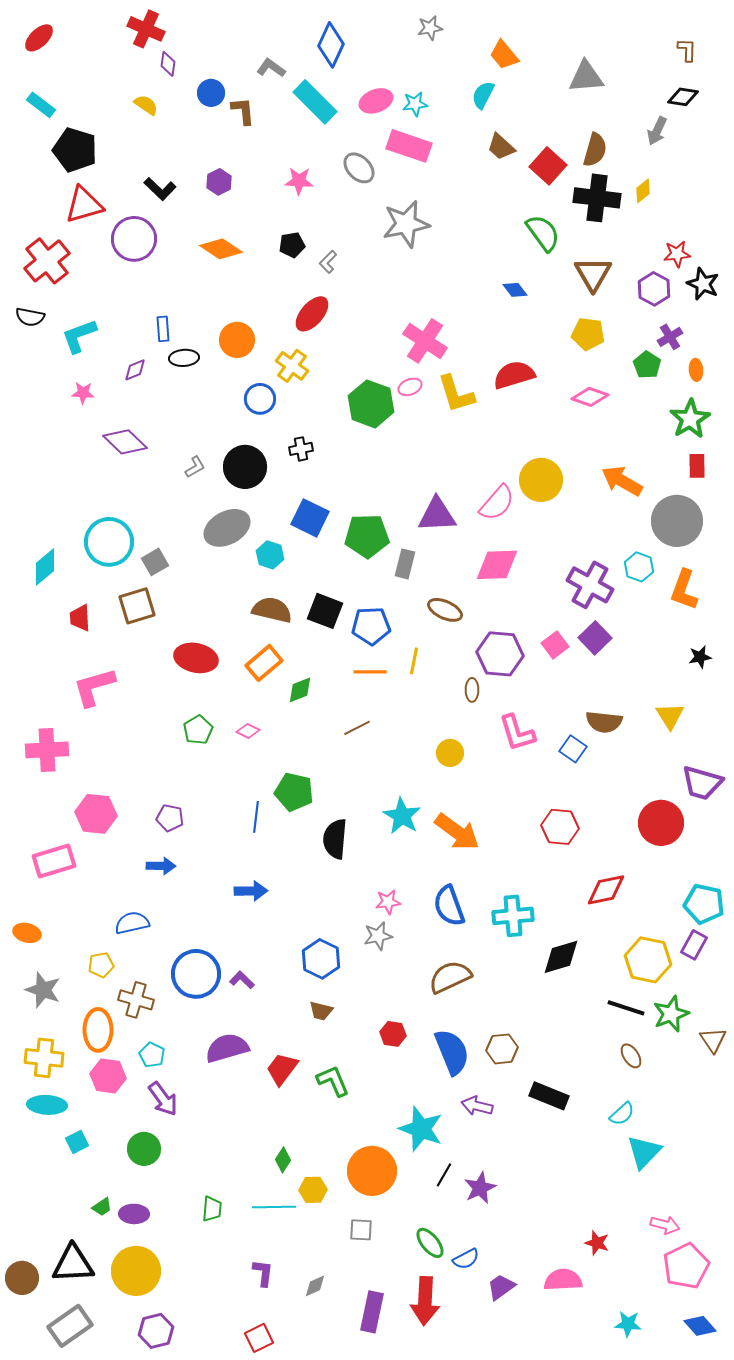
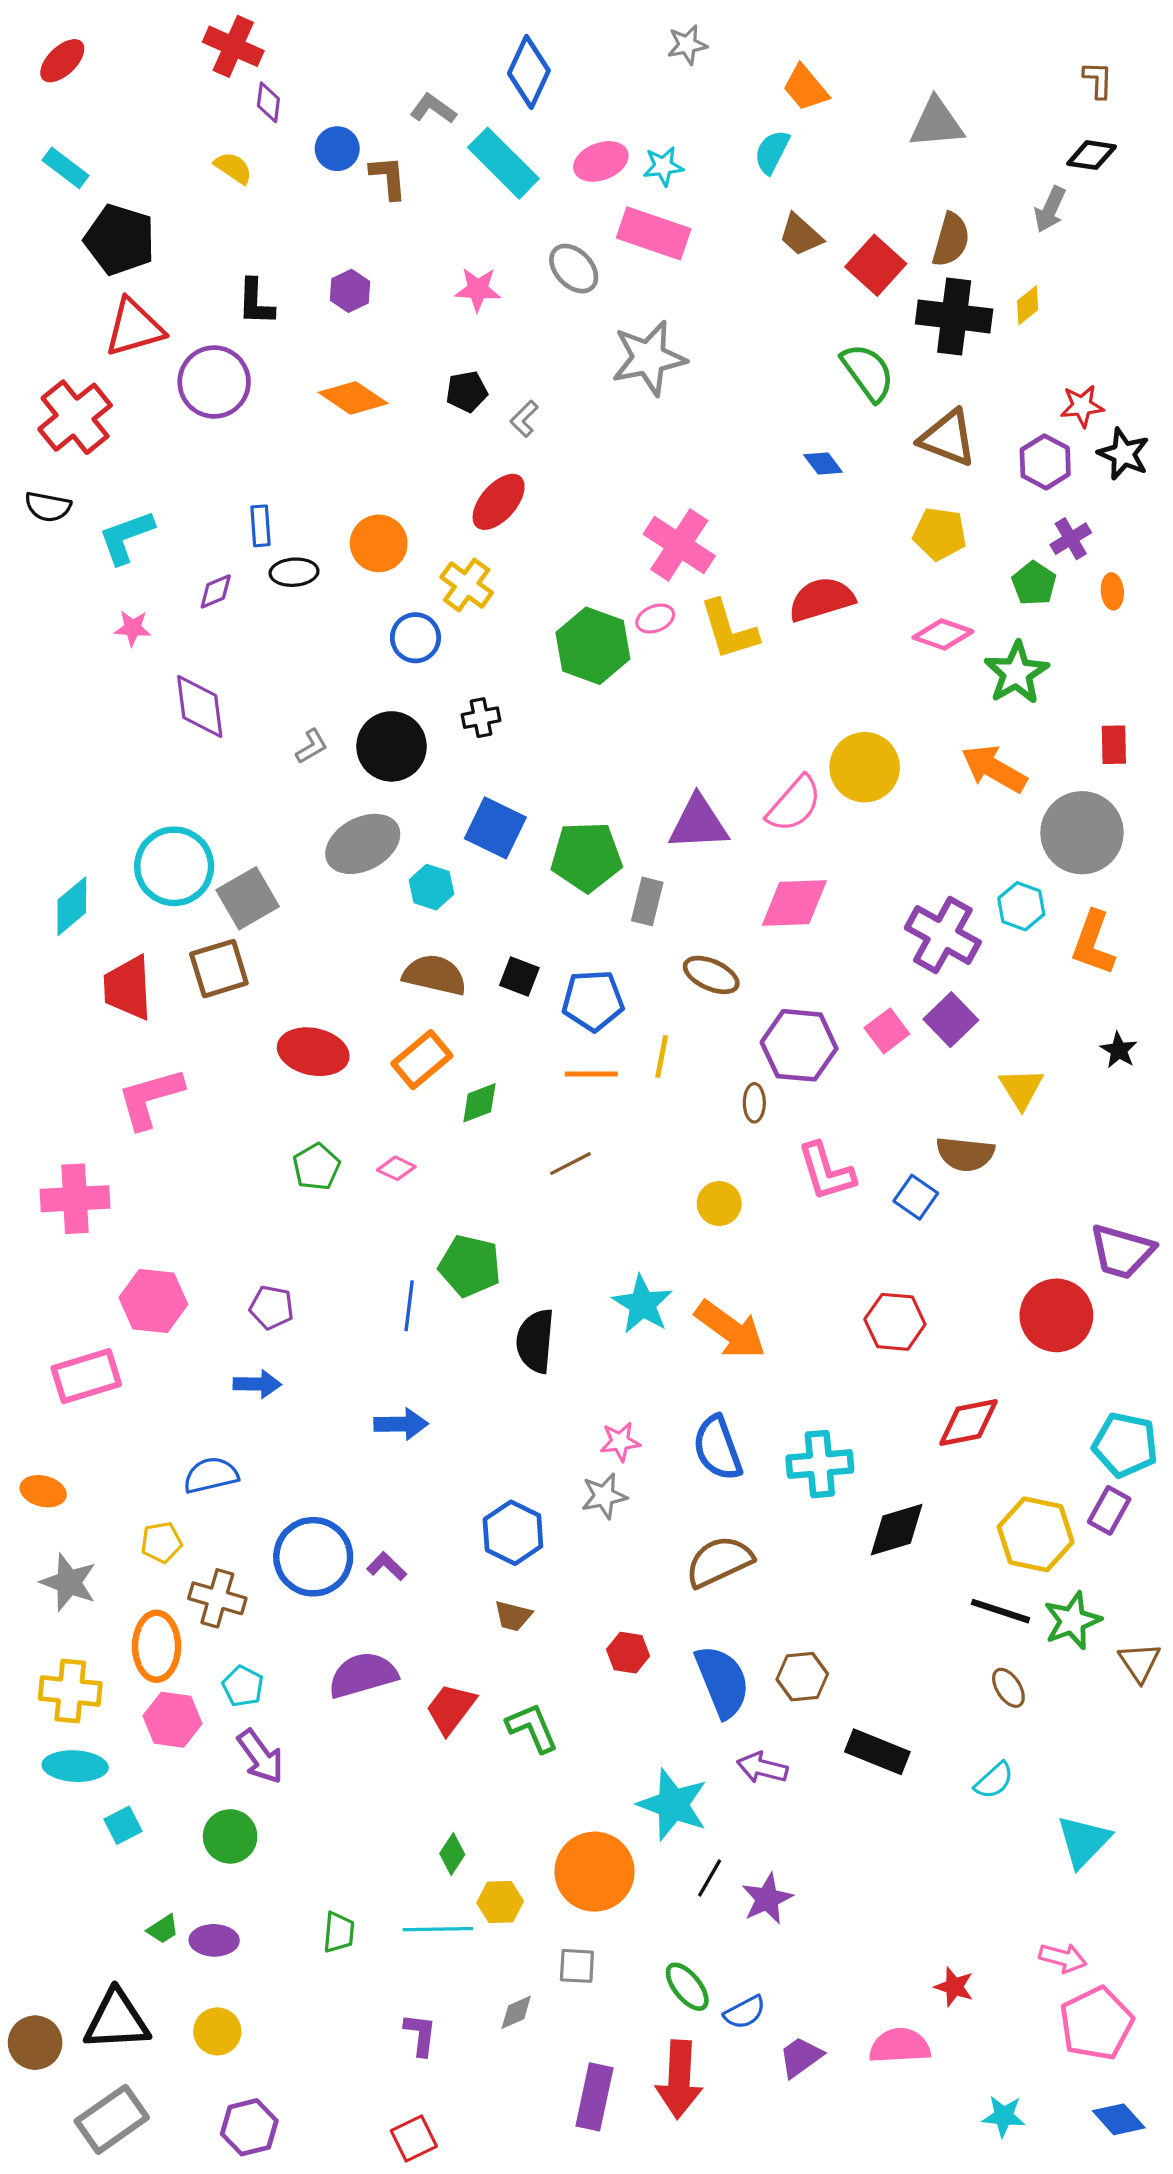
black L-shape: (160, 189) -> (256, 302), turned 48
brown triangle: (593, 274) -> (948, 438), turned -39
green star: (690, 419) -> (1016, 673), moved
purple diamond: (125, 442) -> (200, 706), turned 39
gray square: (155, 562) -> (248, 898), size x1.4
black square: (325, 611) -> (519, 977), size x0.7
red trapezoid: (80, 618) -> (128, 988), size x1.5
black star: (700, 657) -> (1119, 1050), turned -30
yellow triangle: (670, 716) -> (1021, 1088), moved
cyan triangle: (644, 1152) -> (1084, 1841), moved
yellow circle: (136, 1271) -> (217, 2031), size x0.6
gray diamond: (315, 1286) -> (516, 2012), moved

